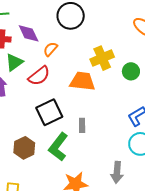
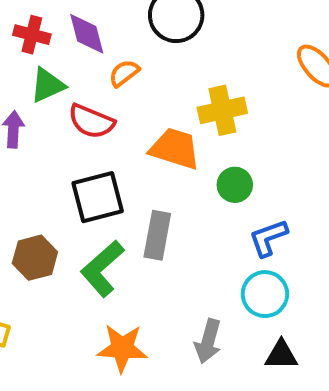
green circle: (131, 71) -> (235, 185), moved
red semicircle: (39, 76) -> (91, 121), turned 50
gray rectangle: (82, 125) -> (157, 235), size x1.6

